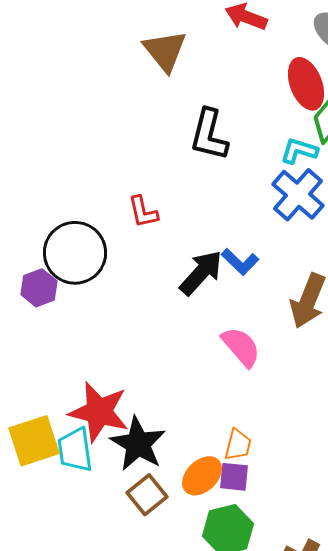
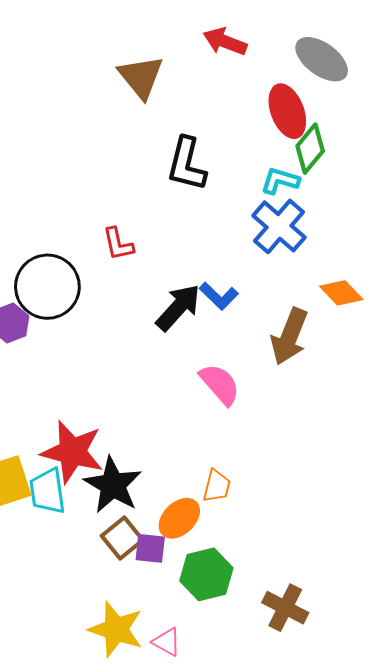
purple square: (234, 477) -> (150, 548), moved

